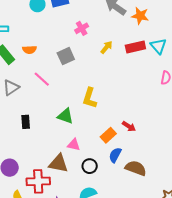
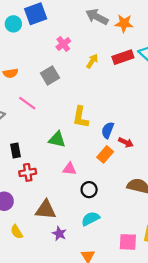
blue semicircle: (115, 155) -> (108, 130), moved
brown triangle: (58, 163) -> (46, 210), moved
red cross: (38, 181) -> (28, 172), moved, size x0.7

